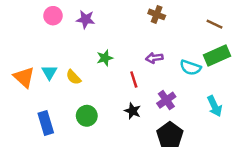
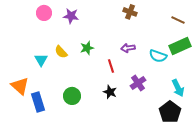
orange triangle: (24, 77) -> (20, 86), moved
yellow semicircle: (73, 77) -> (61, 52), moved
black pentagon: (170, 135) -> (170, 112), moved

